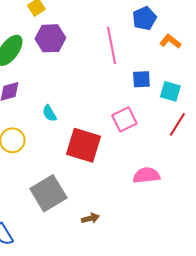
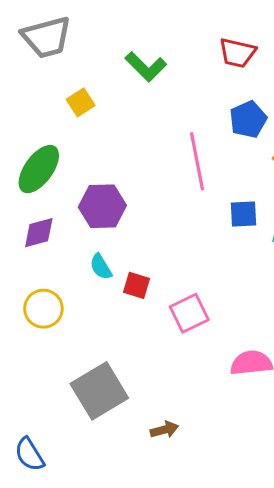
purple hexagon: (50, 38) -> (102, 206), moved
pink square: (124, 119) -> (189, 313), moved
red square: (83, 145) -> (136, 285), moved, size x0.5

